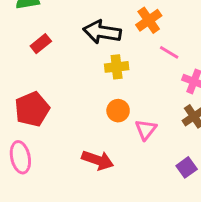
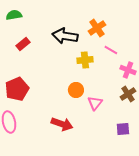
yellow cross: (117, 67) -> (85, 60), moved
purple square: (187, 167) -> (123, 129), turned 32

